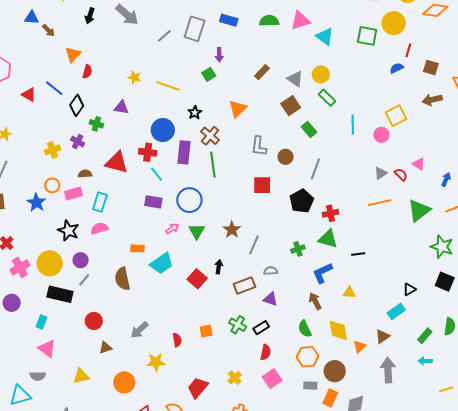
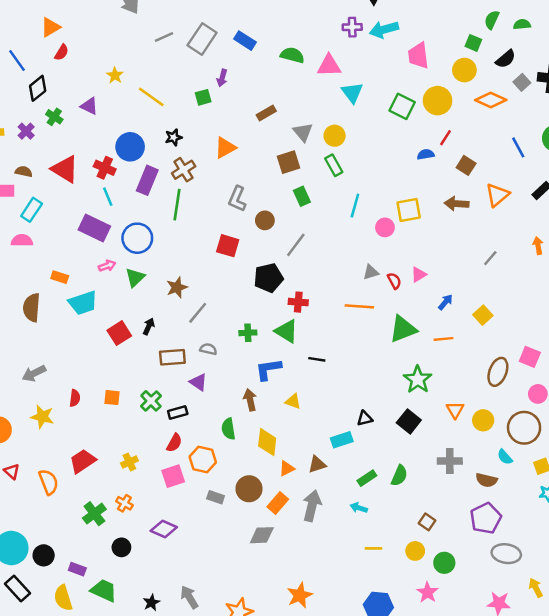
pink triangle: (419, 164) -> (419, 275), turned 40
purple rectangle: (153, 202) -> (94, 228), size x1.4
orange hexagon: (307, 357) -> (203, 459), moved
orange rectangle: (330, 398) -> (278, 503), moved

